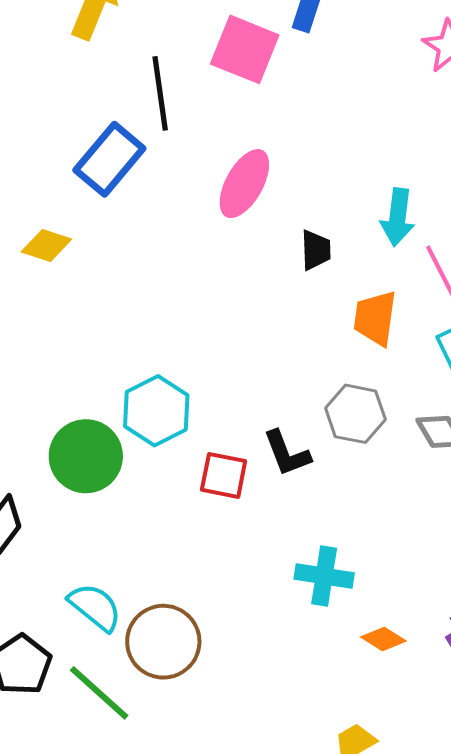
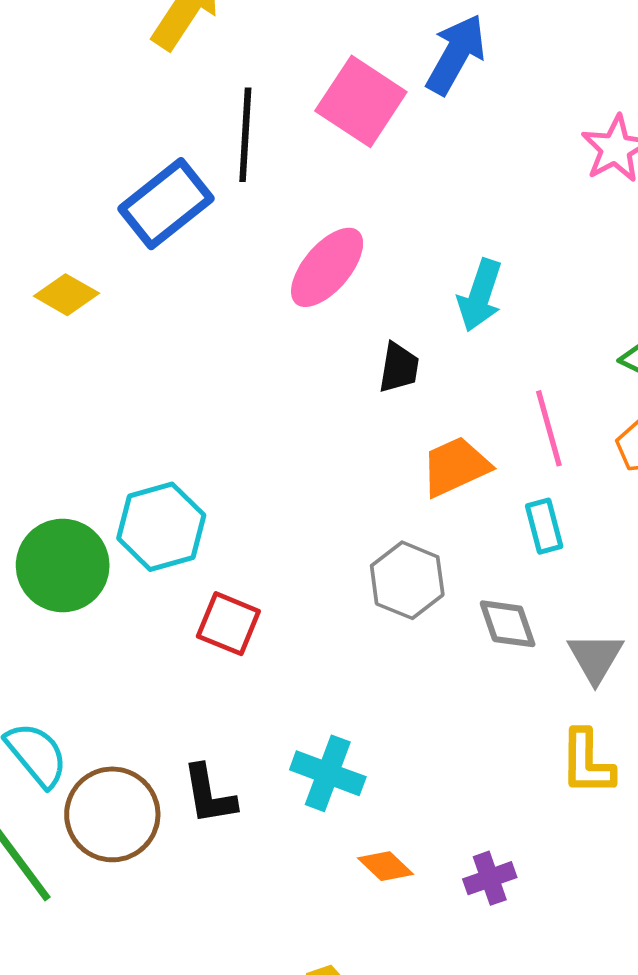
cyan arrow: (398, 217) -> (480, 295), moved
orange trapezoid: (375, 318) -> (455, 467), turned 46
black L-shape: (287, 453) -> (209, 795), moved

